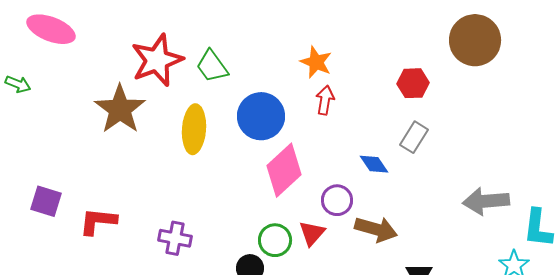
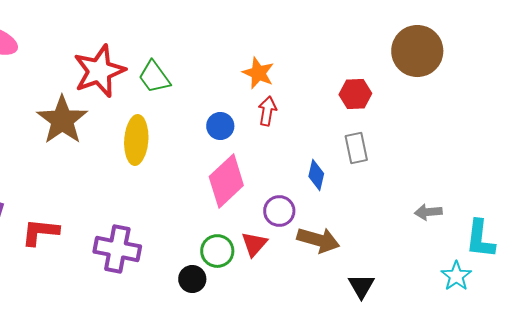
blue circle: (261, 116) -> (220, 126), moved, size x0.6
gray rectangle: (414, 137) -> (356, 148), turned -44
blue diamond: (374, 164) -> (316, 175), turned 48
gray arrow: (486, 201) -> (428, 212), size x0.6
purple cross: (175, 238) -> (117, 249), size x1.4

